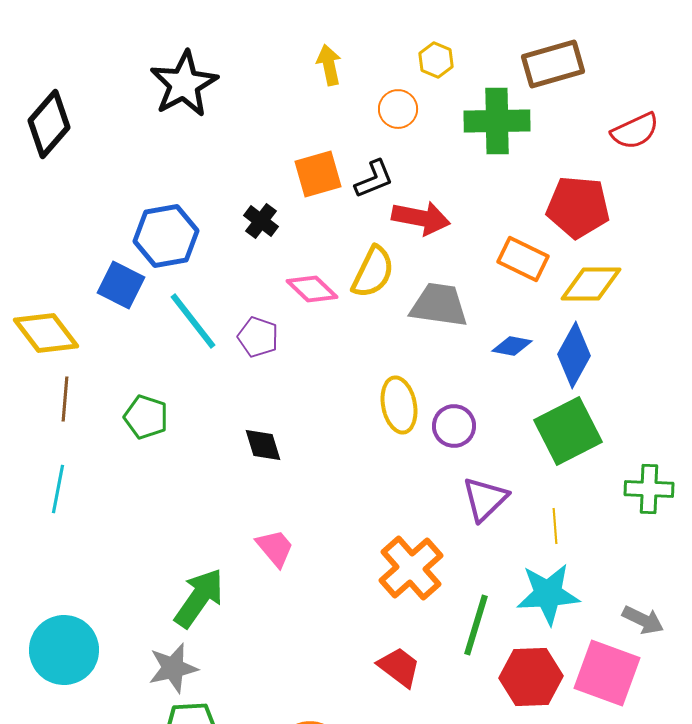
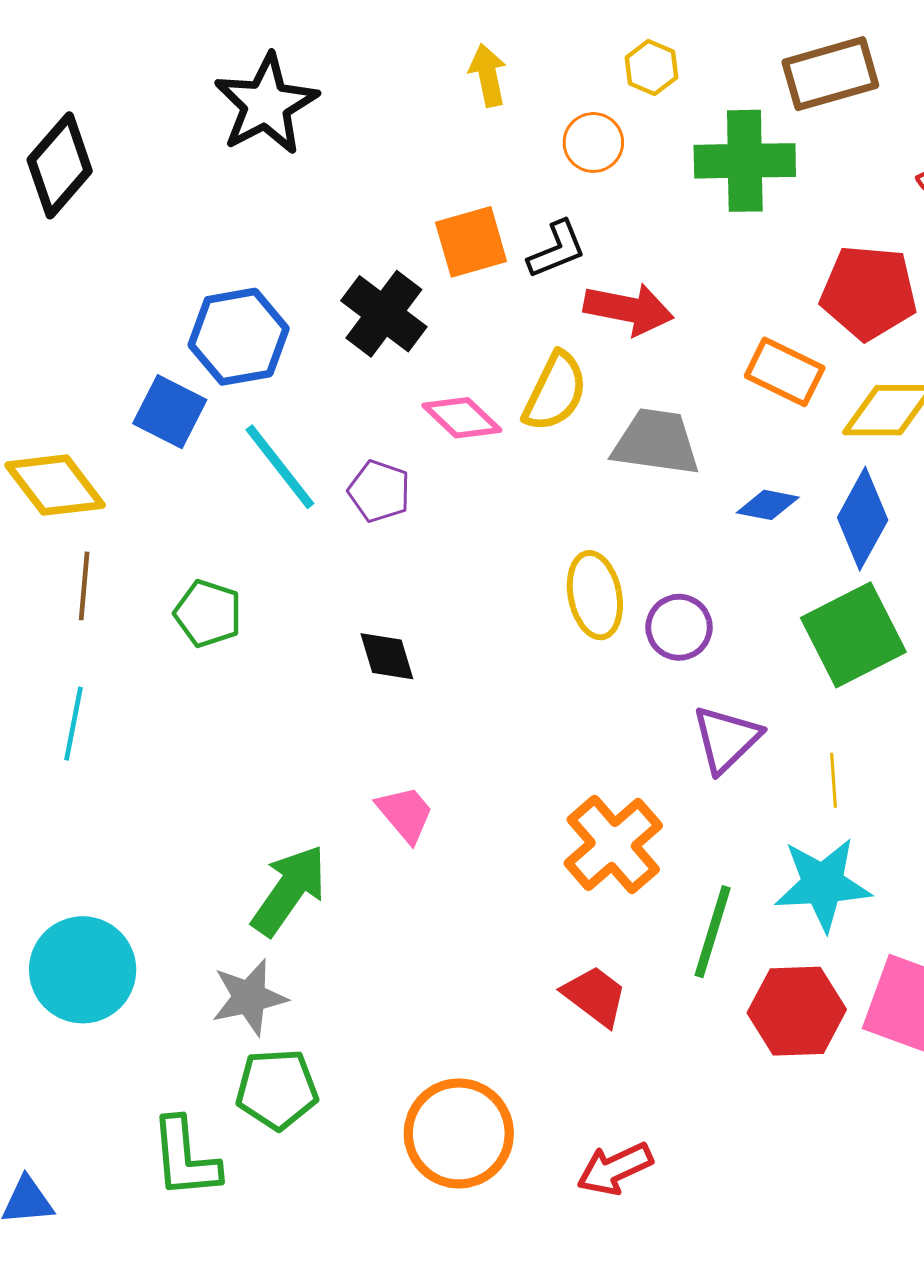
black cross: (261, 221) -> (384, 314), size x1.6

